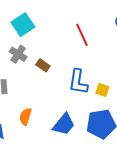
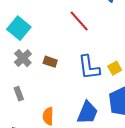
gray cross: (18, 54) -> (23, 58), turned 30
yellow square: (102, 90) -> (115, 68), turned -32

